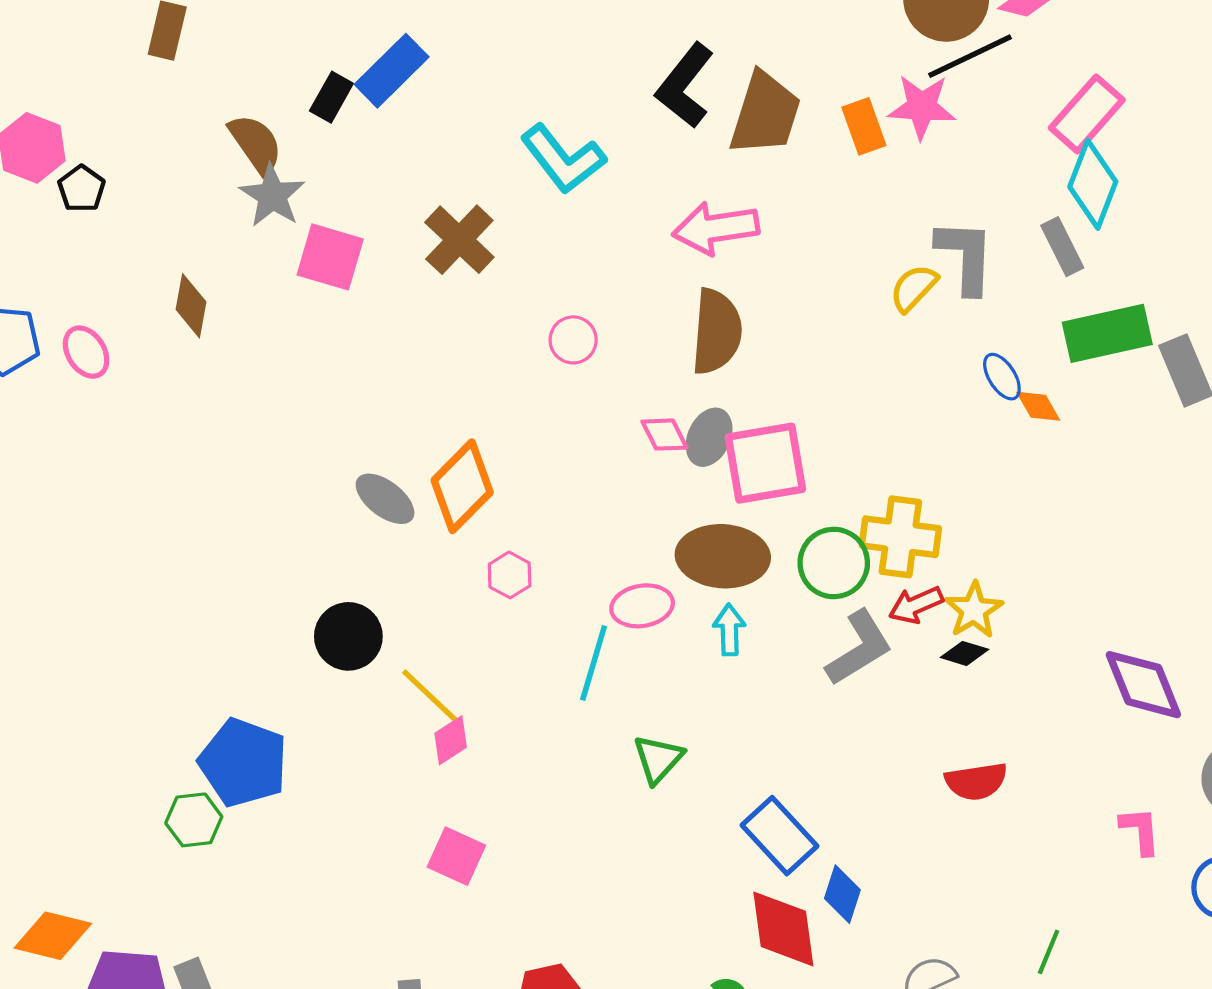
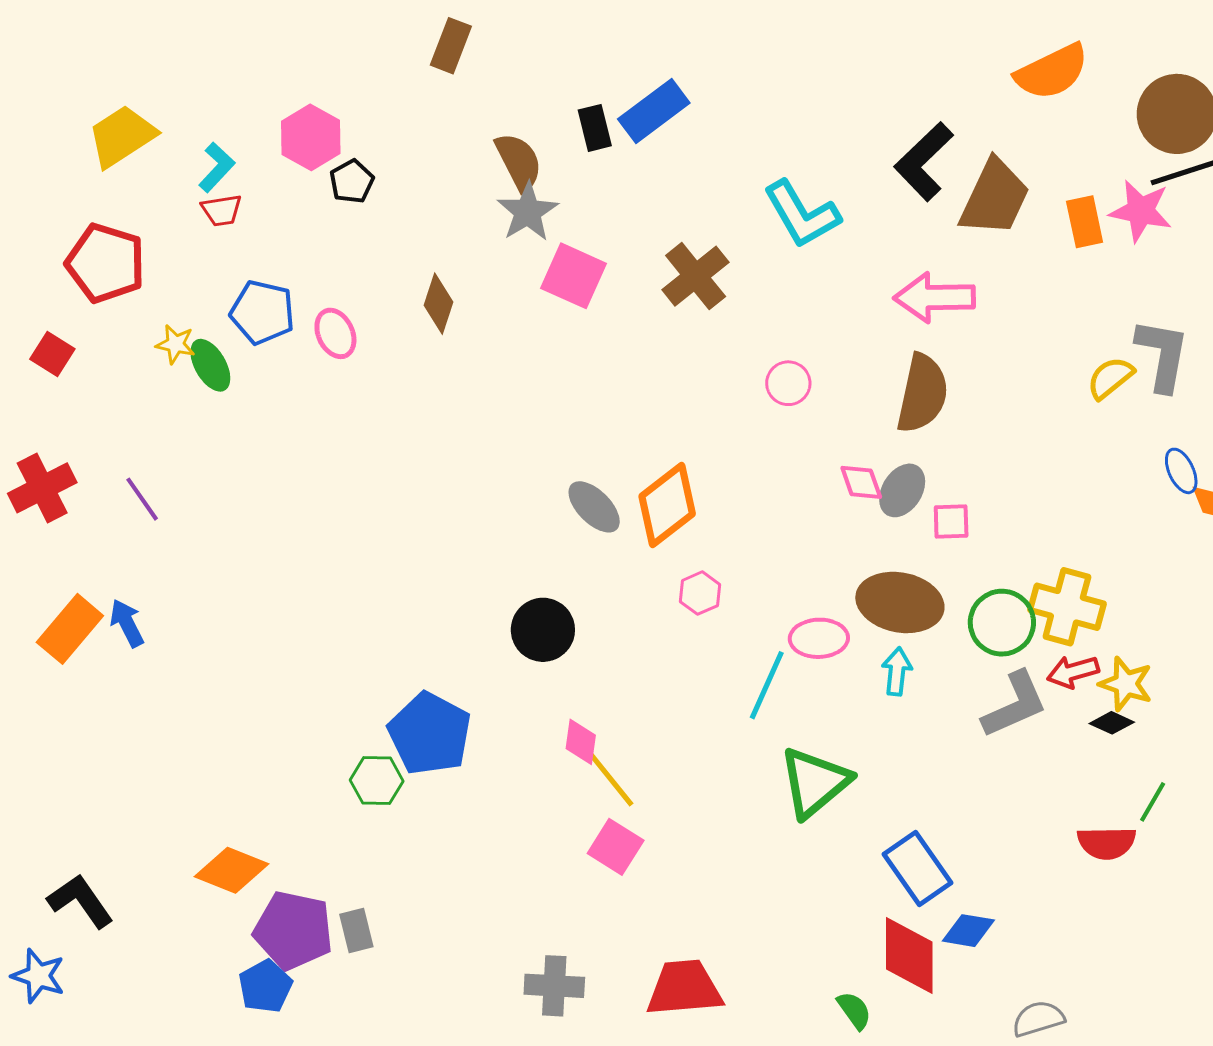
black rectangle: (331, 97) -> (595, 128), turned -51
pink square: (765, 463) -> (951, 522), size x0.5
yellow star: (974, 610) -> (1126, 684), turned -30
yellow line: (430, 696) -> (611, 779), moved
pink diamond: (451, 740) -> (581, 742), moved, turned -57
green triangle: (658, 759) -> (815, 782), size x1.5
blue diamond: (842, 894) -> (968, 931), turned 74
green line: (1049, 952) -> (1153, 802), moved

